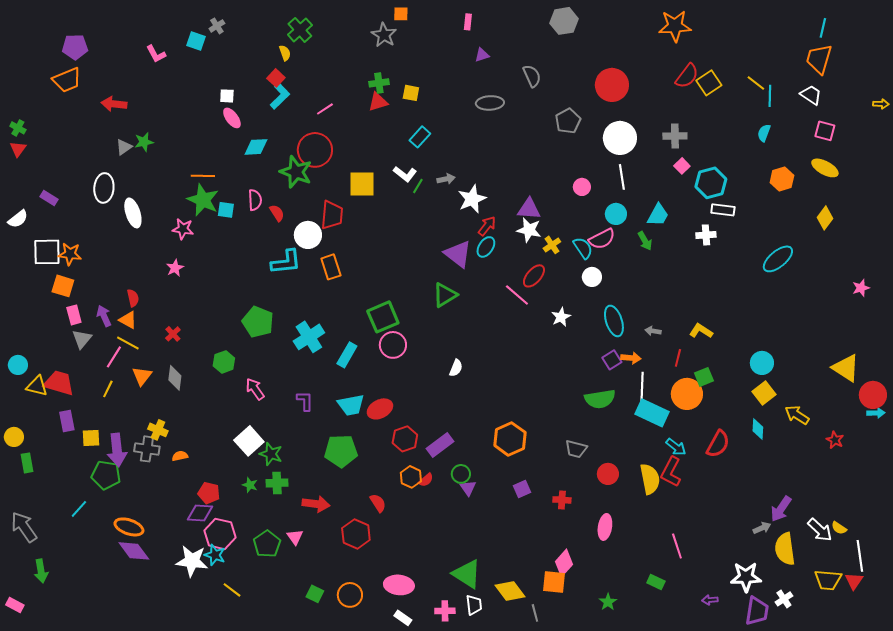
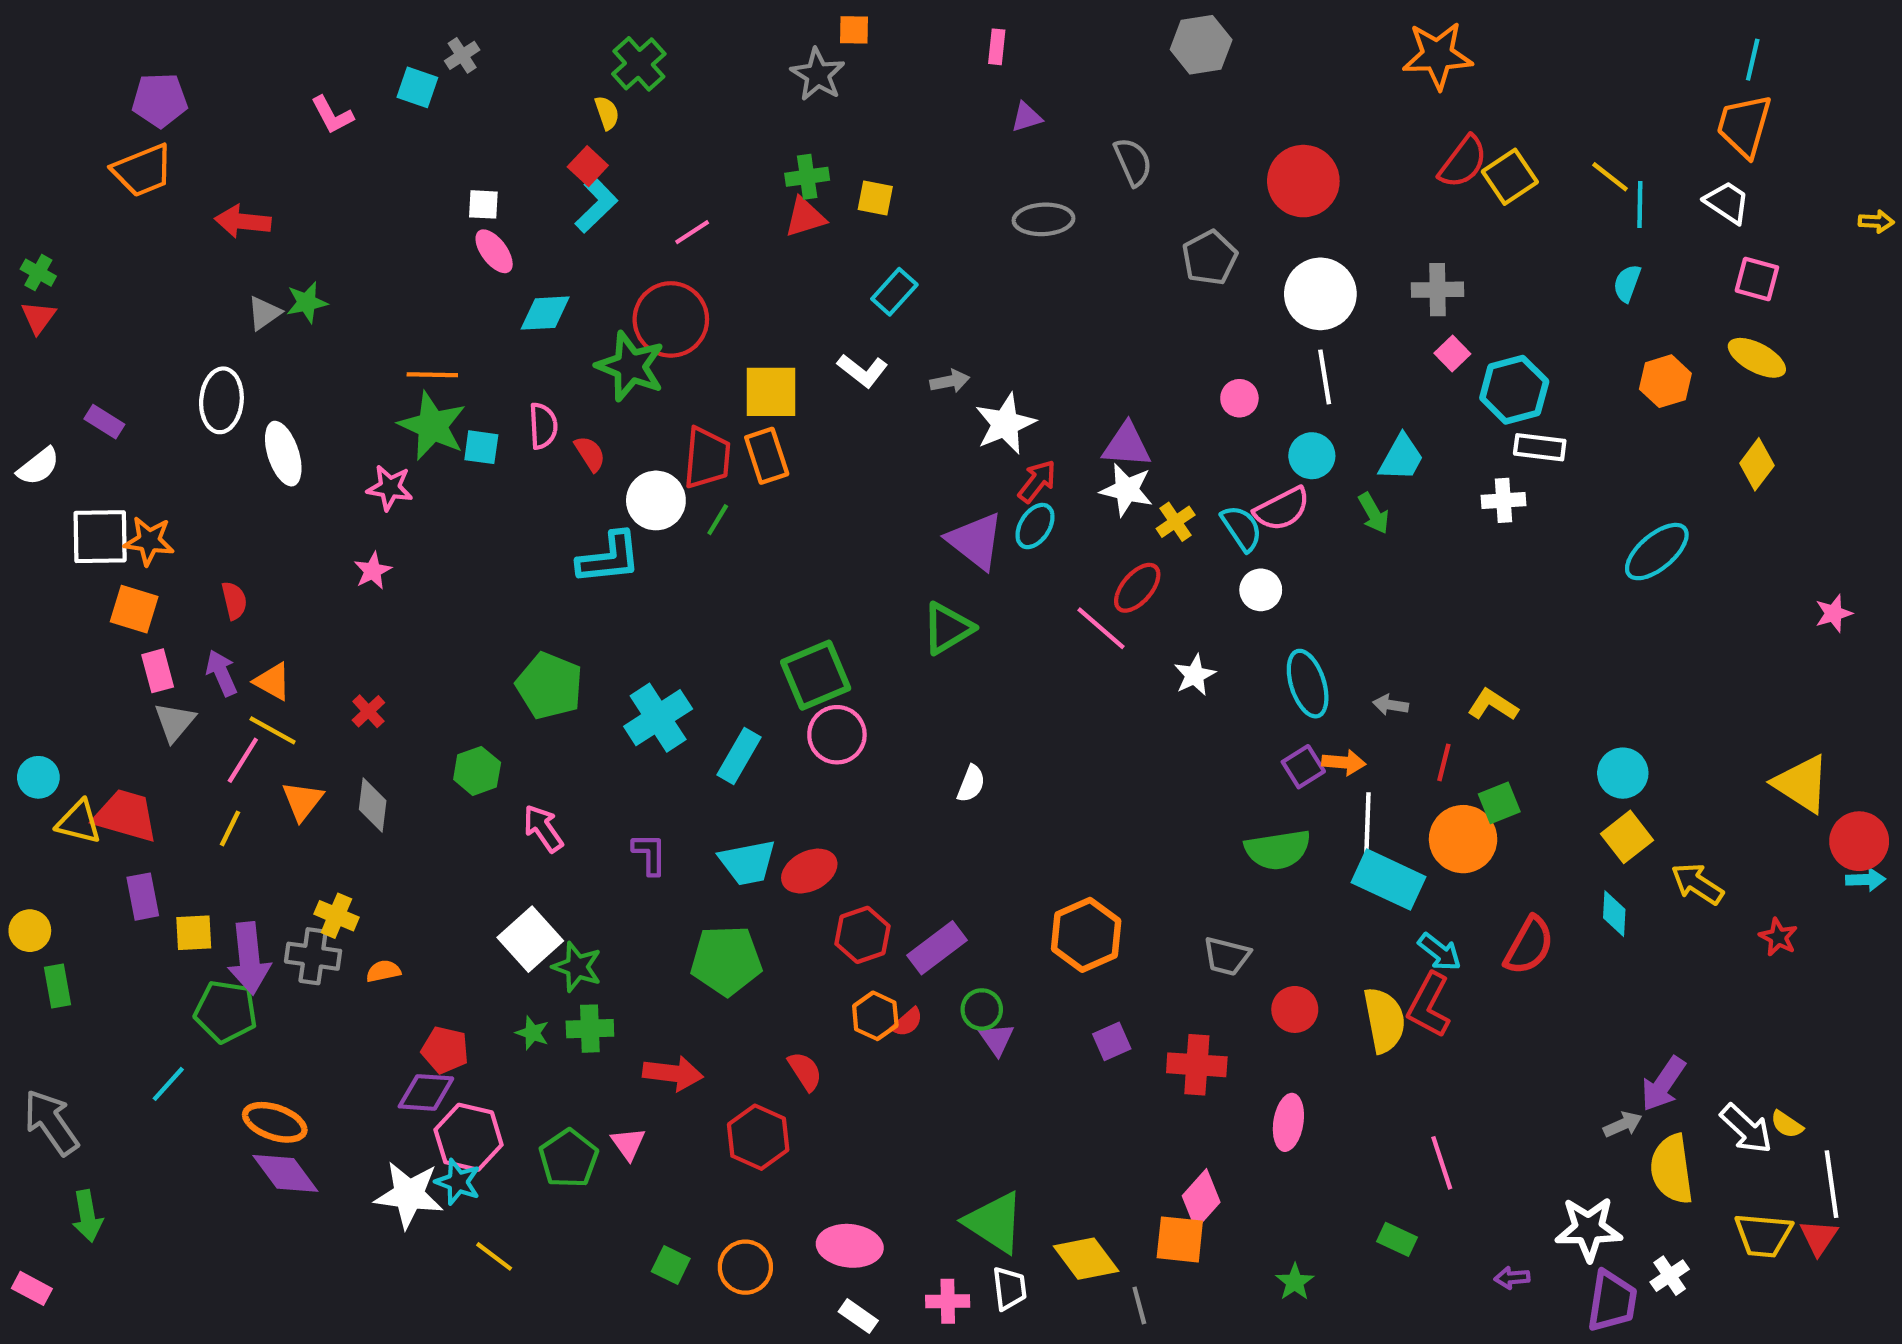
green line: (418, 186) -> (718, 520), moved
orange rectangle: (331, 267) -> (767, 456), moved
red semicircle: (133, 298) -> (234, 601), moved
red cross: (562, 500) -> (1197, 1065), size x1.5

